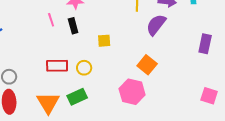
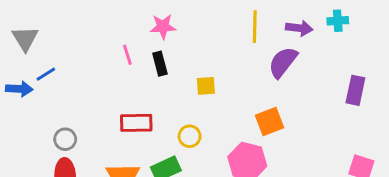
orange square: (147, 65) -> (270, 121), turned 30
yellow circle: (84, 68) -> (190, 136), moved

